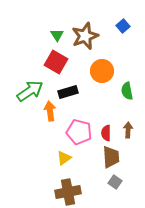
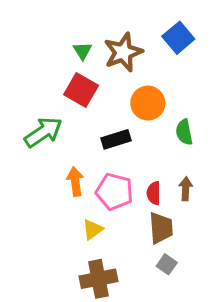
blue square: (123, 26) -> (178, 38), size x1.5
black rectangle: (68, 92) -> (116, 139), moved
orange arrow: (50, 111) -> (75, 181), moved

